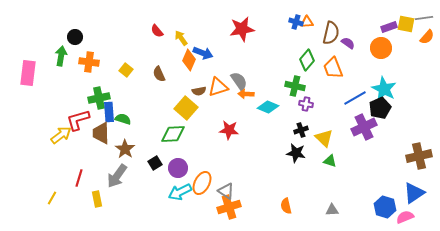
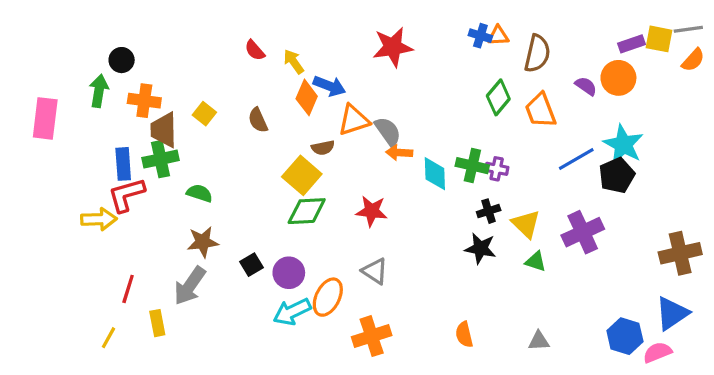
purple semicircle: (348, 43) -> (586, 86), moved
green cross: (295, 86) -> (472, 166), moved
orange triangle: (218, 87) -> (354, 120), moved
cyan diamond: (268, 107) -> (435, 174), turned 65
blue rectangle: (109, 112) -> (123, 164), moved
purple cross: (364, 127) -> (583, 232), moved
brown trapezoid: (101, 133) -> (164, 130), moved
green diamond: (173, 134) -> (307, 211), moved
yellow arrow: (61, 135) -> (99, 219), turned 35
brown star: (125, 149) -> (203, 242), turned 30
gray triangle: (226, 191) -> (375, 271), moved
yellow line: (52, 198) -> (109, 338), moved

